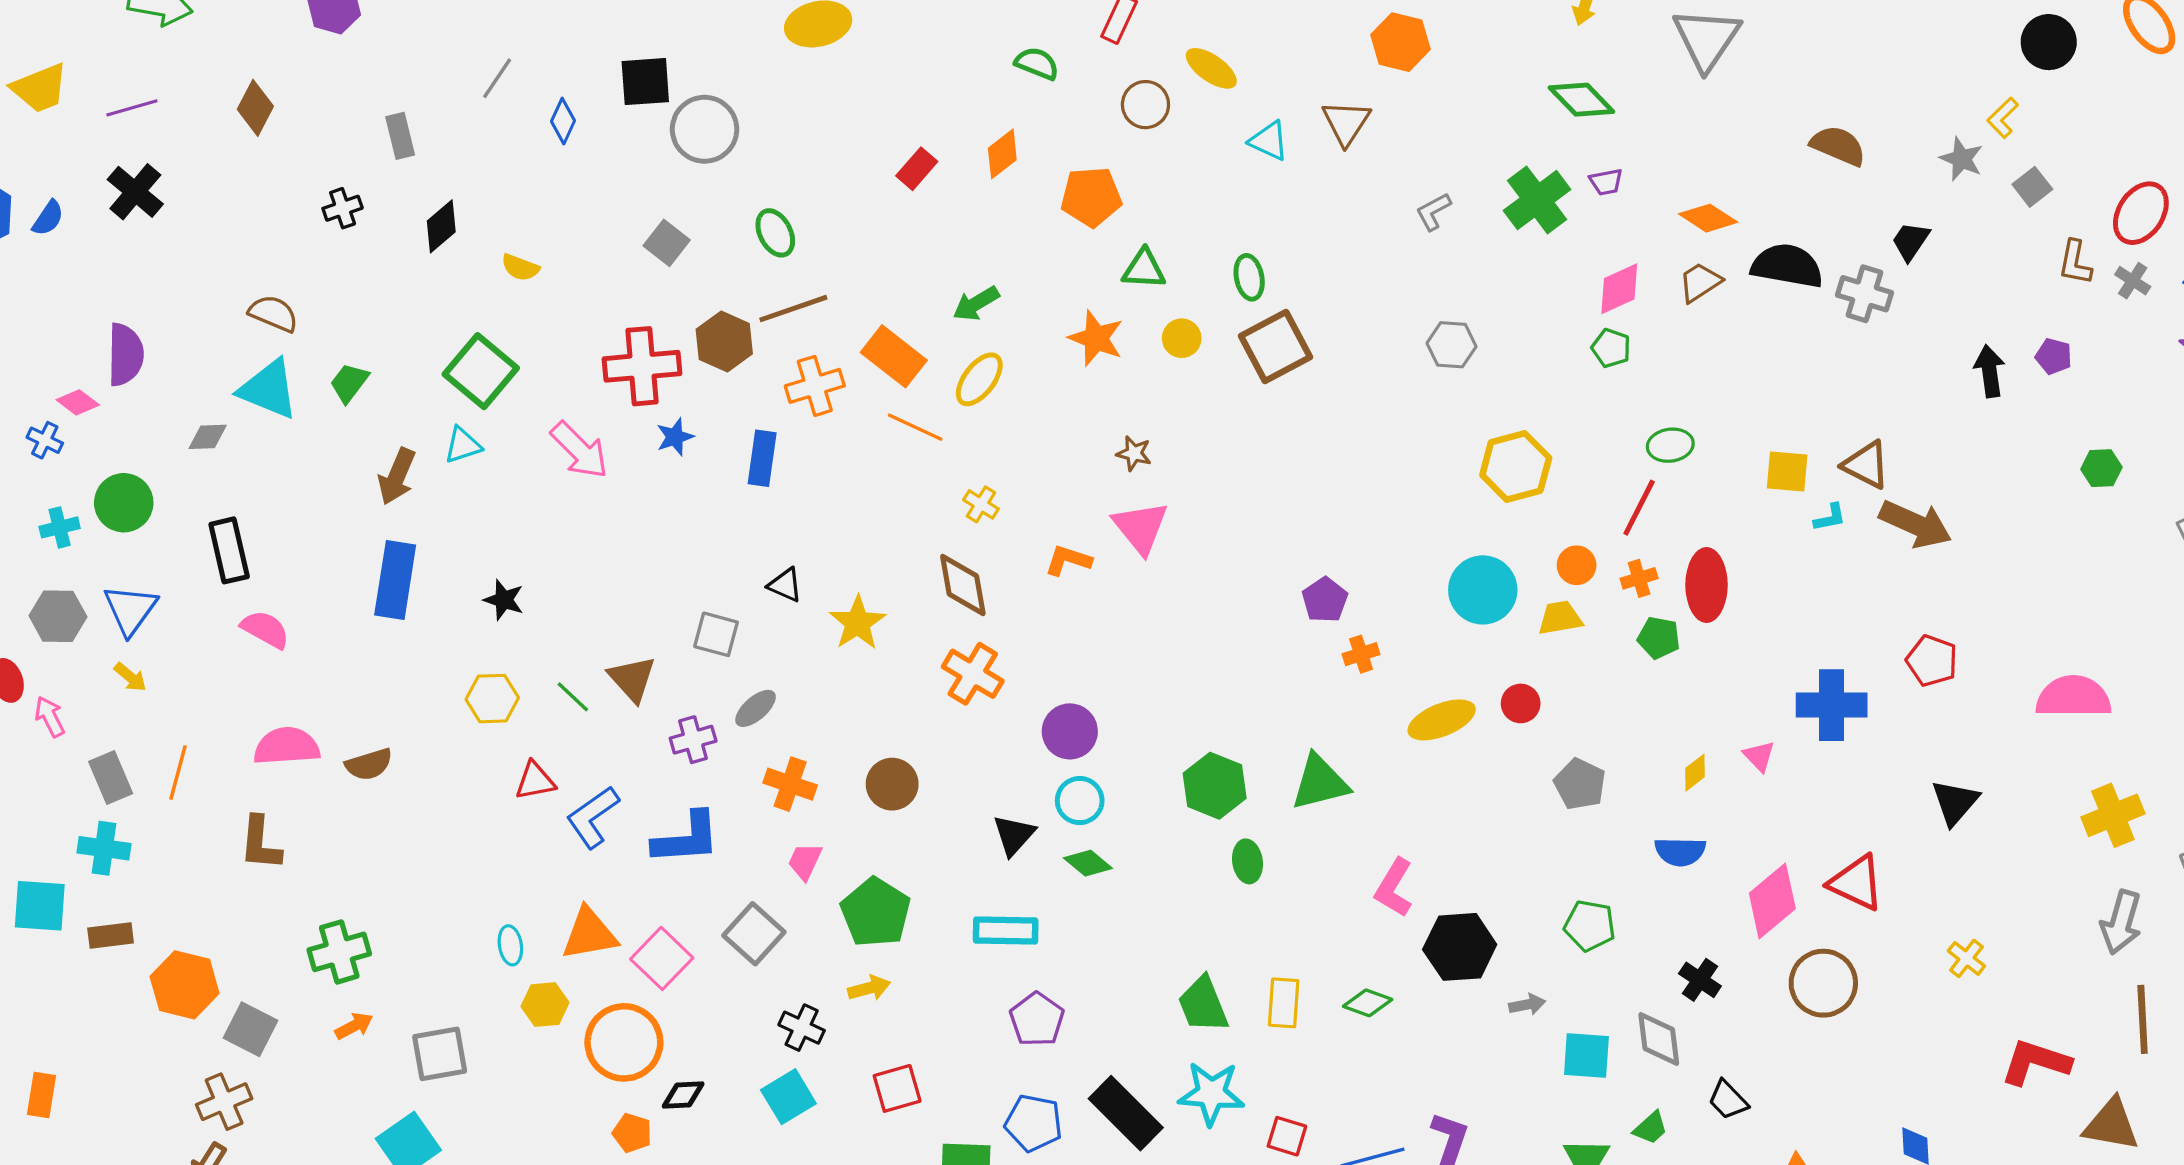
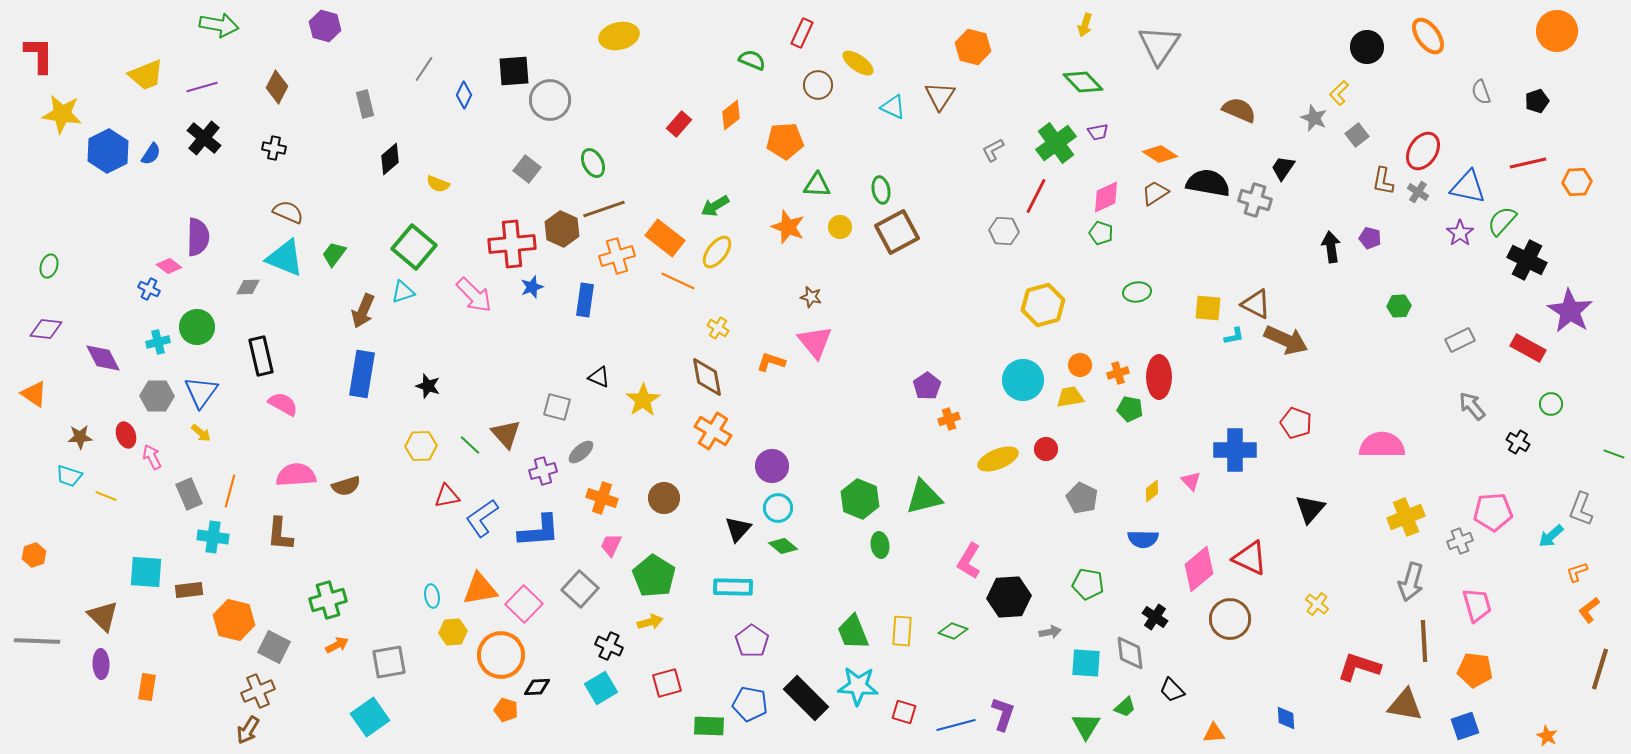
black cross: (343, 208) -> (274, 148), moved, turned 30
red line: (1639, 508) -> (1036, 196), moved
cyan cross: (104, 848) -> (213, 537), moved

